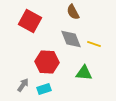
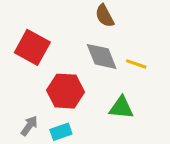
red square: (30, 21) -> (32, 47), moved

